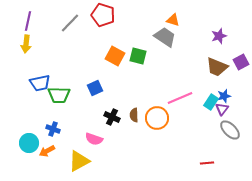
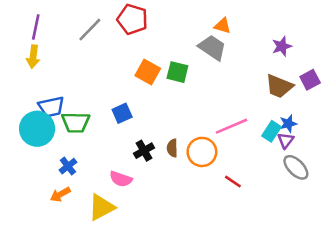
black cross: (112, 117) -> (144, 151), turned 35
blue cross: (53, 129) -> (68, 166), turned 32
cyan circle: (29, 143) -> (37, 129), moved, size x1.4
red line: (207, 163) -> (233, 182), moved, turned 40

